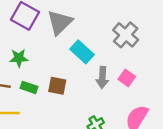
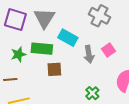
pink square: (127, 78) -> (109, 50), turned 32
green rectangle: (29, 87) -> (42, 49), moved, size x1.5

